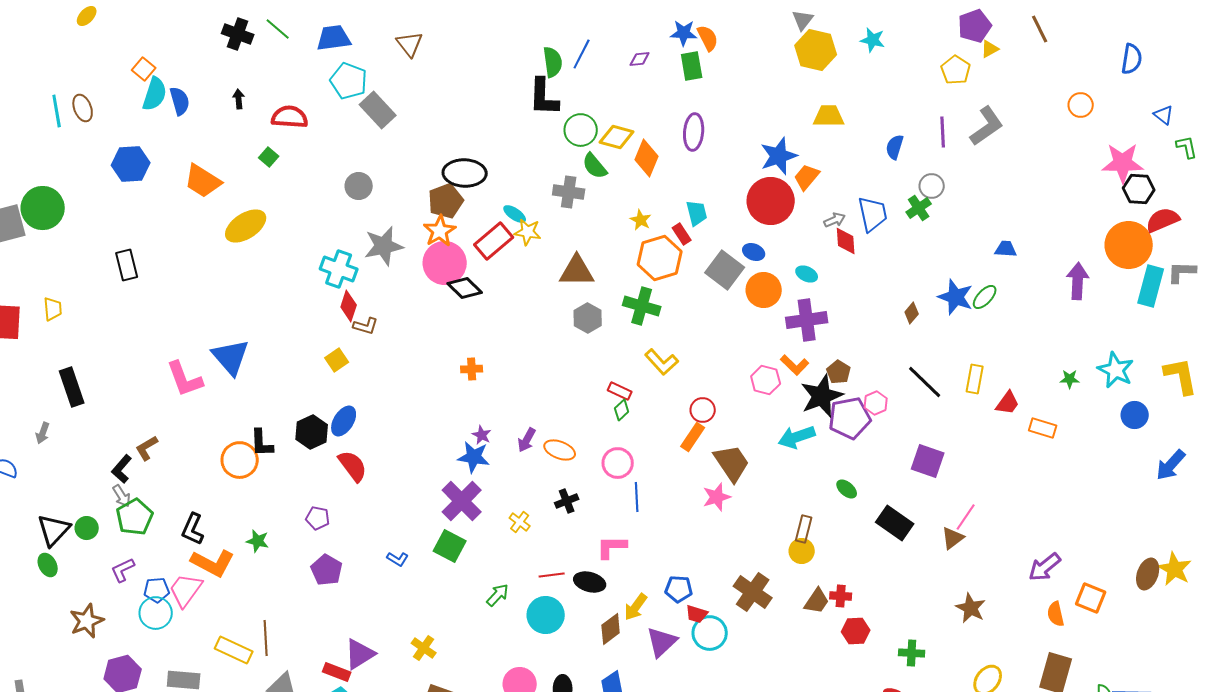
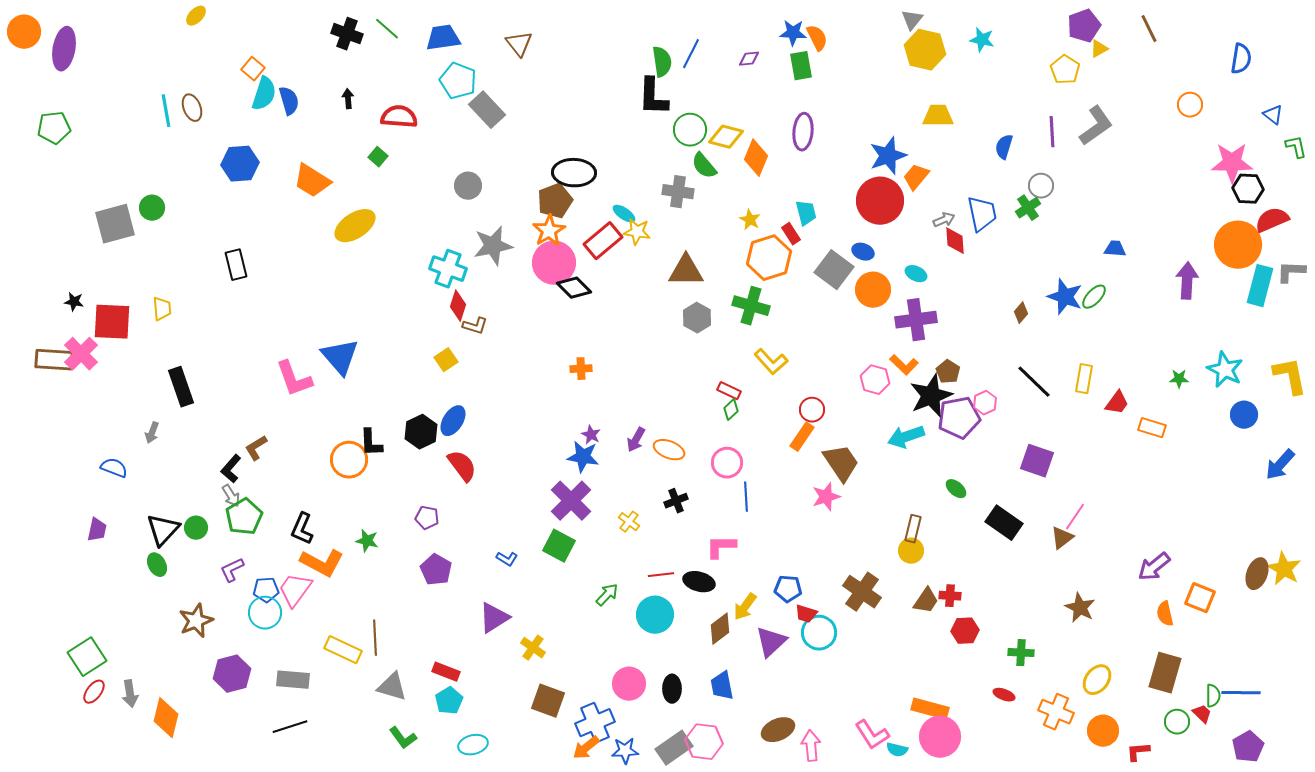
green circle: (43, 208) -> (152, 208), size x0.6
purple triangle: (360, 654) -> (494, 618), moved

